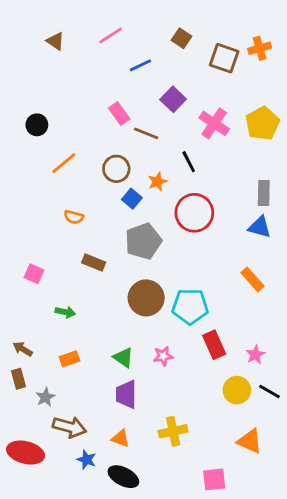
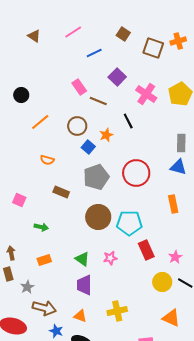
red circle: (194, 213) -> (136, 173), moved
orange rectangle: (252, 279) -> (173, 204), turned 30
brown arrow: (23, 349) -> (11, 253), turned 48

